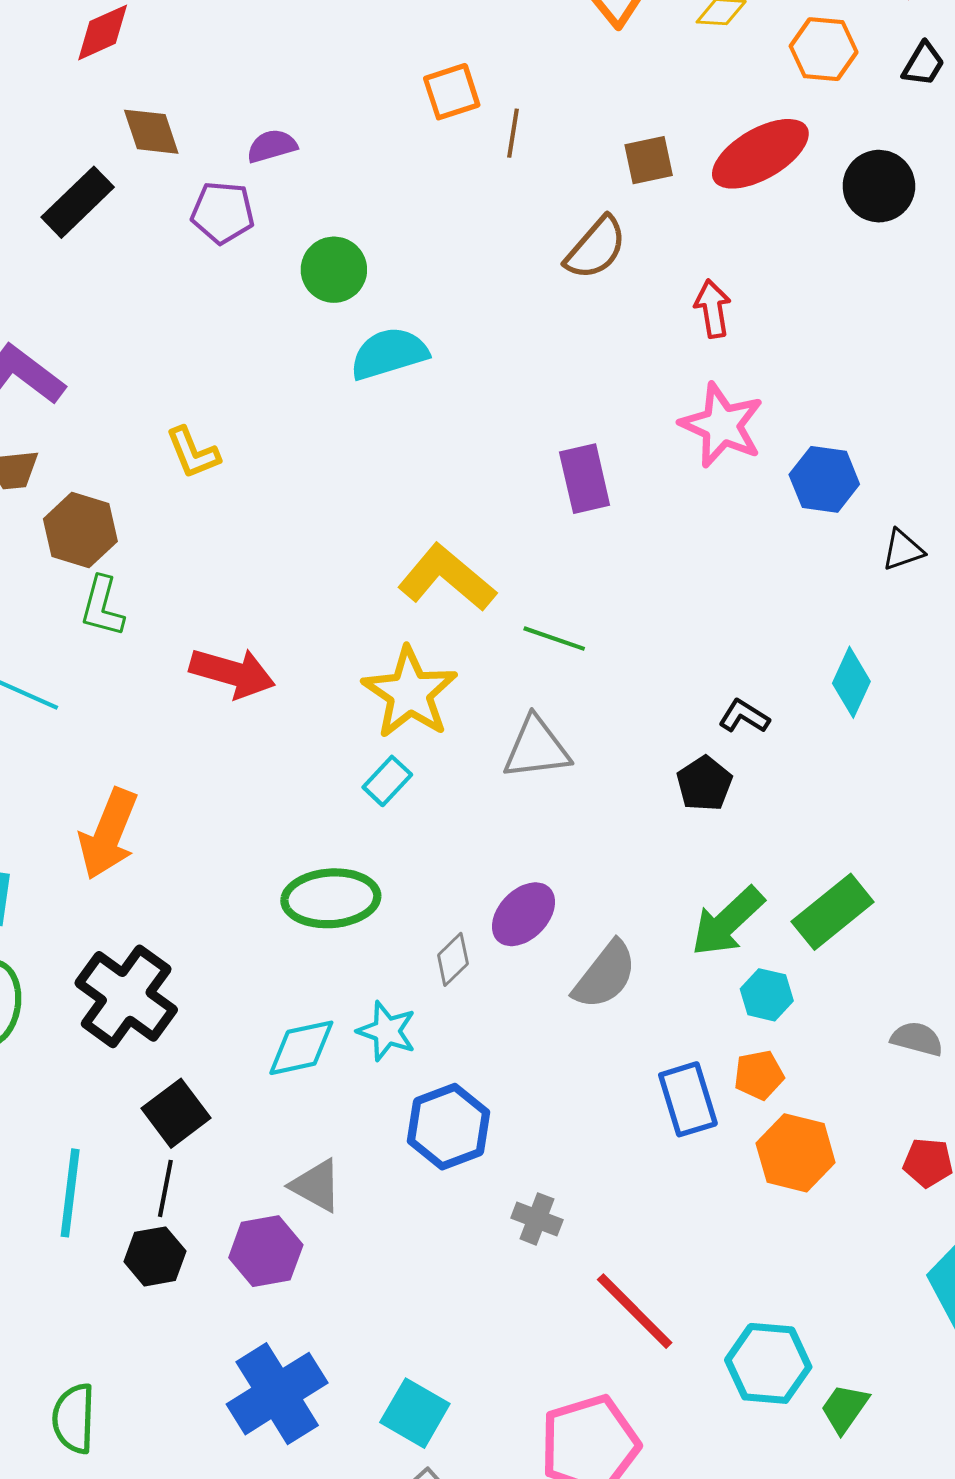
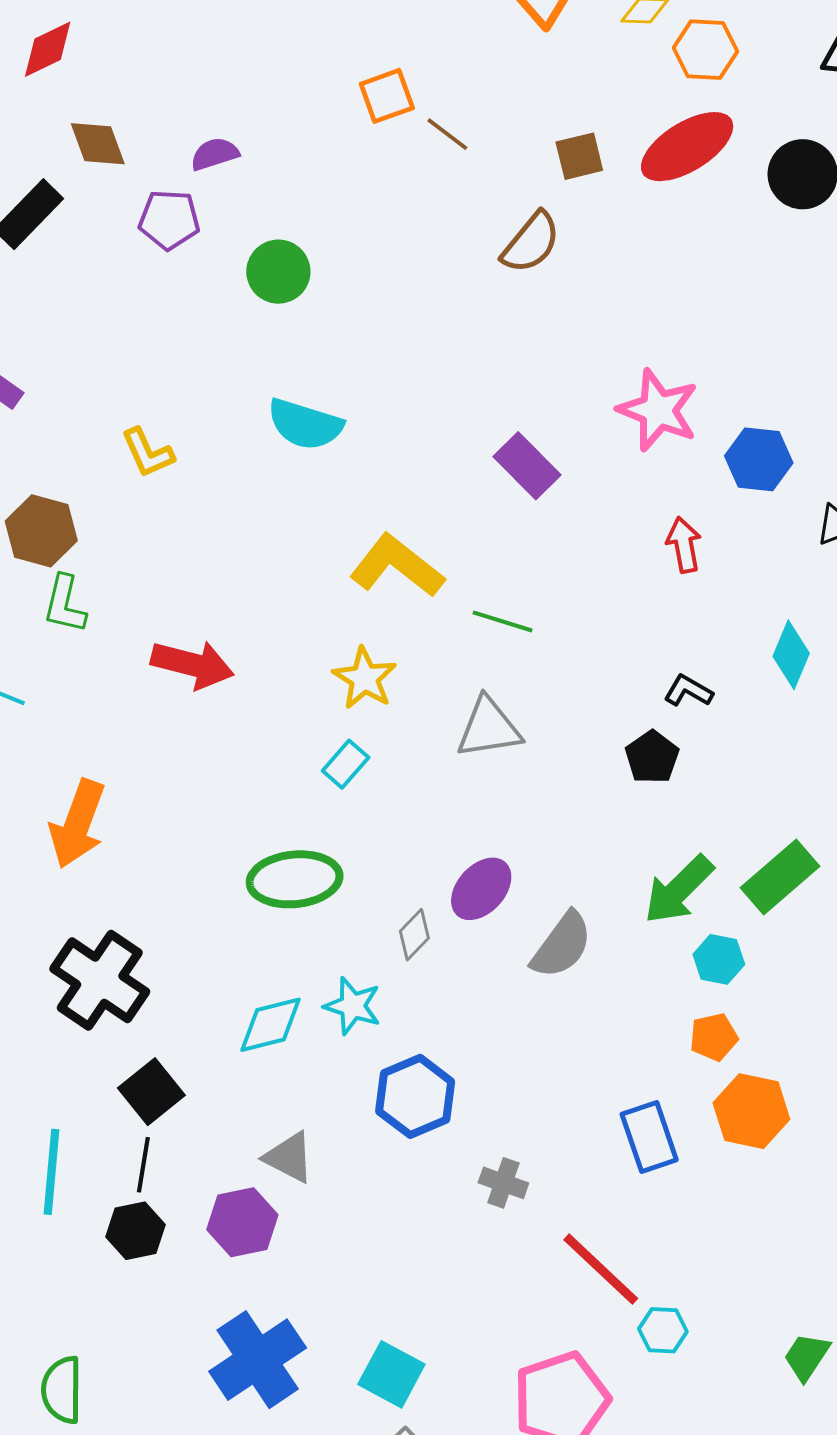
orange hexagon: (824, 49) -> (705, 50), moved
brown line: (513, 133) -> (447, 134), turned -60
red arrow: (713, 309) -> (684, 545), moved
cyan semicircle: (389, 354) -> (305, 424), moved, turned -144
purple rectangle: (585, 479) -> (527, 466), turned -30
yellow star: (410, 693) -> (365, 678), size x0.7
blue rectangle: (688, 1099) -> (649, 1137), moved
cyan hexagon: (768, 1363) -> (663, 1330), moved, size x0.6

